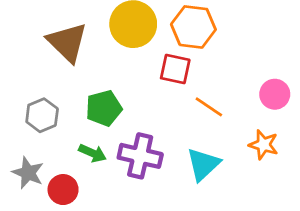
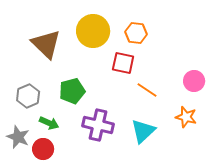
orange hexagon: (193, 27) -> (136, 33), size x0.7
green arrow: (93, 153) -> (49, 123), moved

